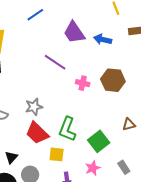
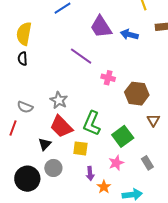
brown hexagon: (113, 80) -> (137, 94), moved
gray star: (34, 107) -> (59, 100), turned -30
brown triangle: (129, 124) -> (153, 120), turned -48
black triangle: (11, 157) -> (45, 144), moved

